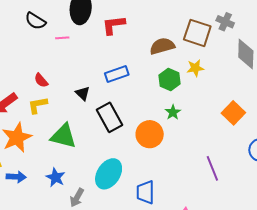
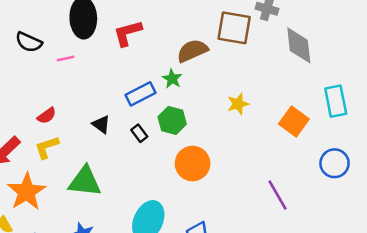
yellow star: (195, 68) -> (238, 104), moved
green hexagon: (169, 79) -> (172, 120), moved
red semicircle: (41, 80) -> (47, 116), turned -77
green star: (173, 112) -> (172, 79), moved
black rectangle: (110, 117) -> (139, 133), moved, size x0.5

